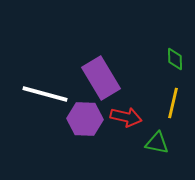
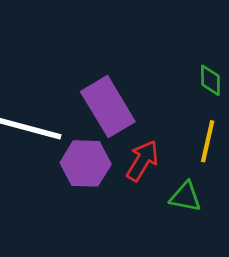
red arrow: (126, 117) -> (142, 161), turned -72

